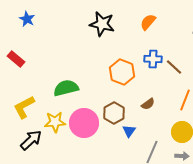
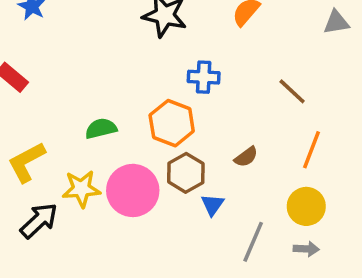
blue cross: (153, 59) -> (204, 77), moved
orange hexagon: (122, 72) -> (172, 123), moved
green semicircle: (66, 88) -> (101, 129), size x0.7

